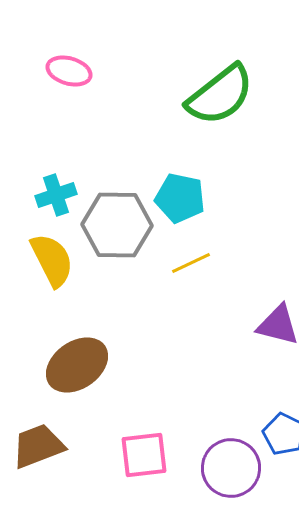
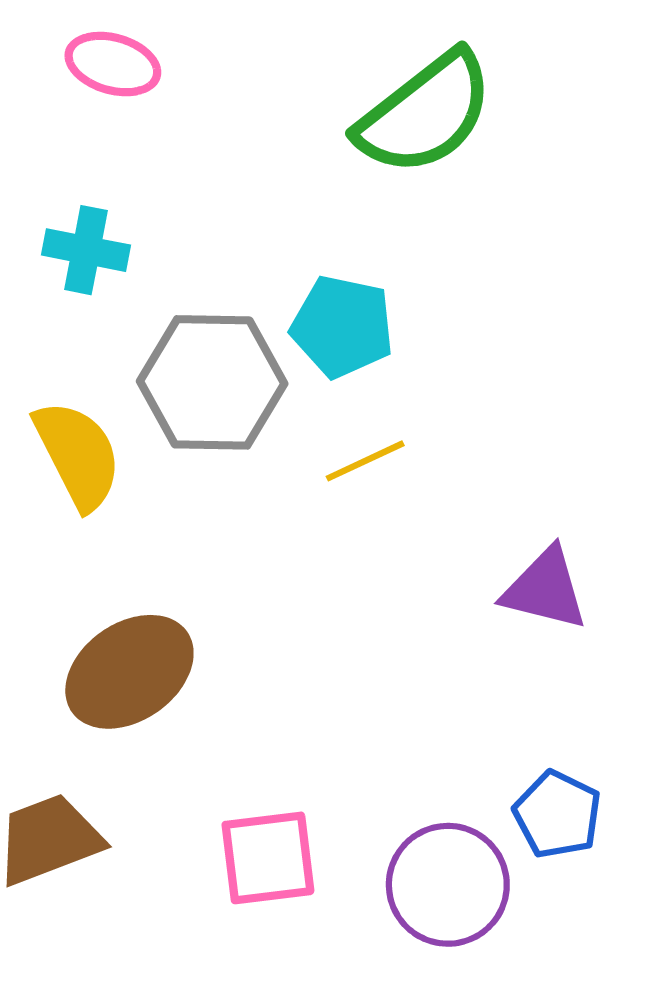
cyan cross: (56, 195) -> (86, 250), moved, turned 30

